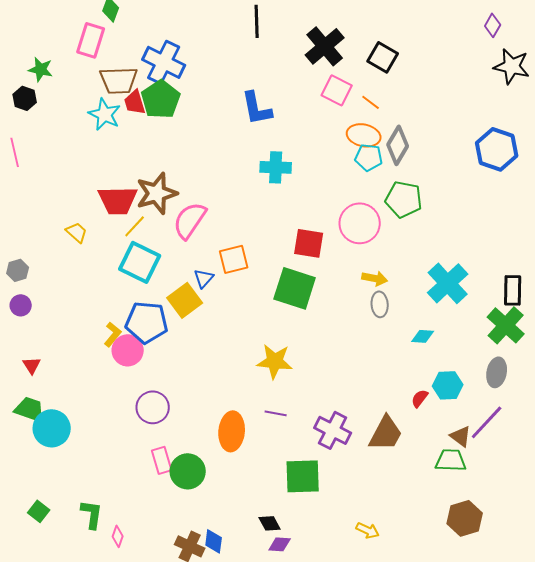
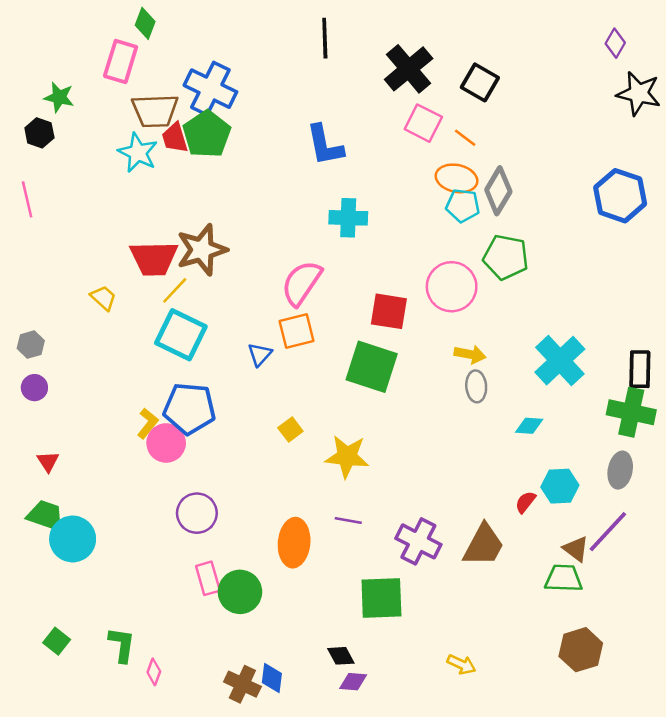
pink semicircle: (190, 220) -> (301, 283), moved
yellow square: (185, 300) -> (290, 429), moved, size x0.6
green cross: (506, 325) -> (631, 412), turned -30

